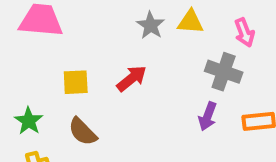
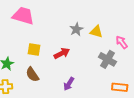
pink arrow: (244, 32) -> (122, 42), turned 152
purple arrow: (208, 116) -> (69, 84), moved

